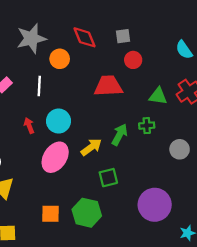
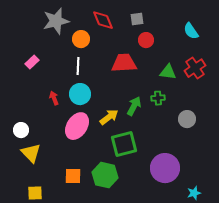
white line: (39, 86) -> (78, 66), moved
green square: (108, 178) -> (124, 144), size x1.5

